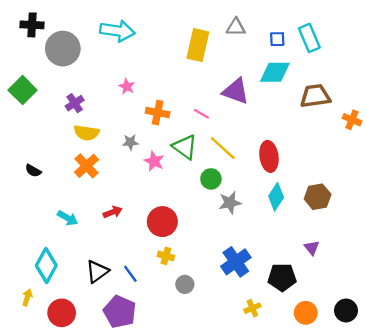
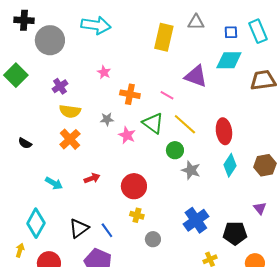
gray star: (230, 203) -> (191, 170), turned 30

